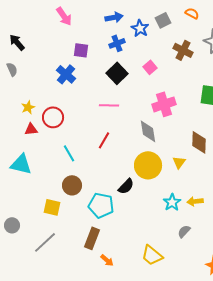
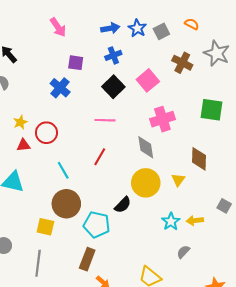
blue star: (140, 28) -> (137, 28), moved
pink square: (150, 67) -> (148, 80), size x1.5
brown circle: (72, 185) -> (66, 204), size x1.4
gray line: (45, 242) -> (38, 263), turned -40

